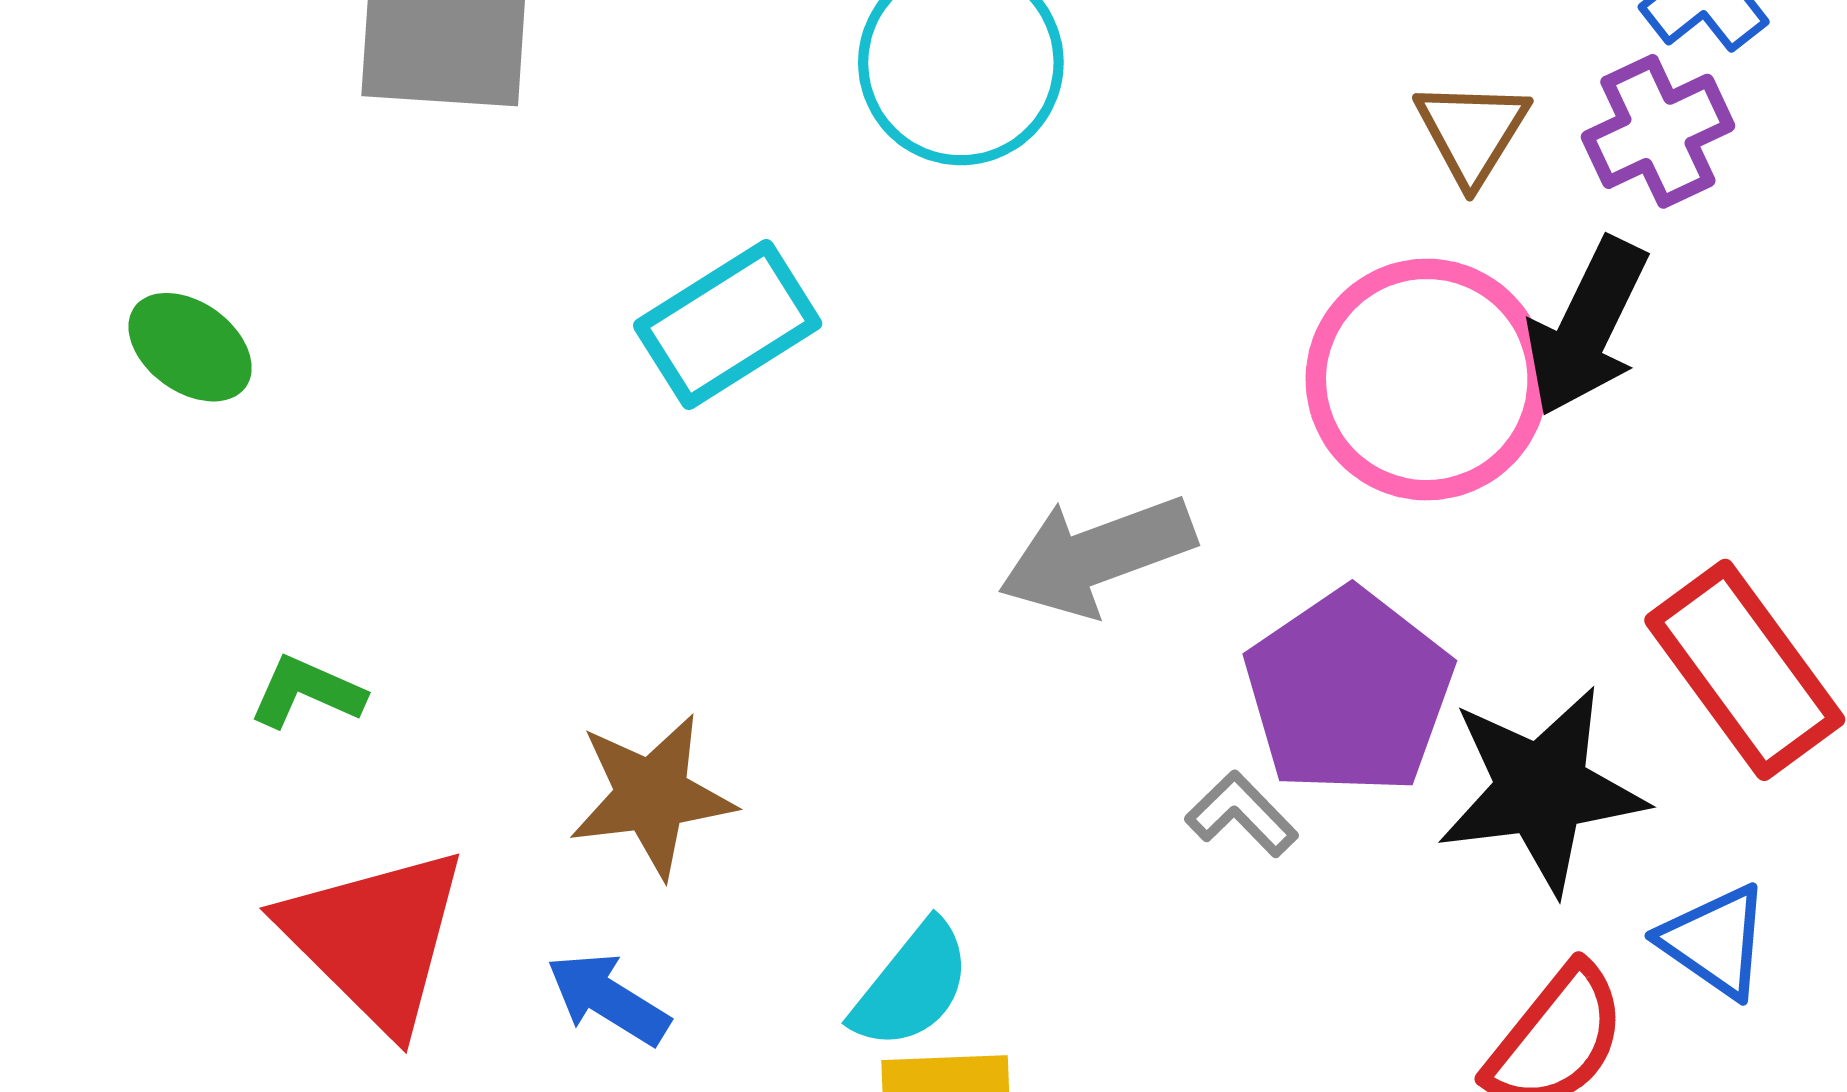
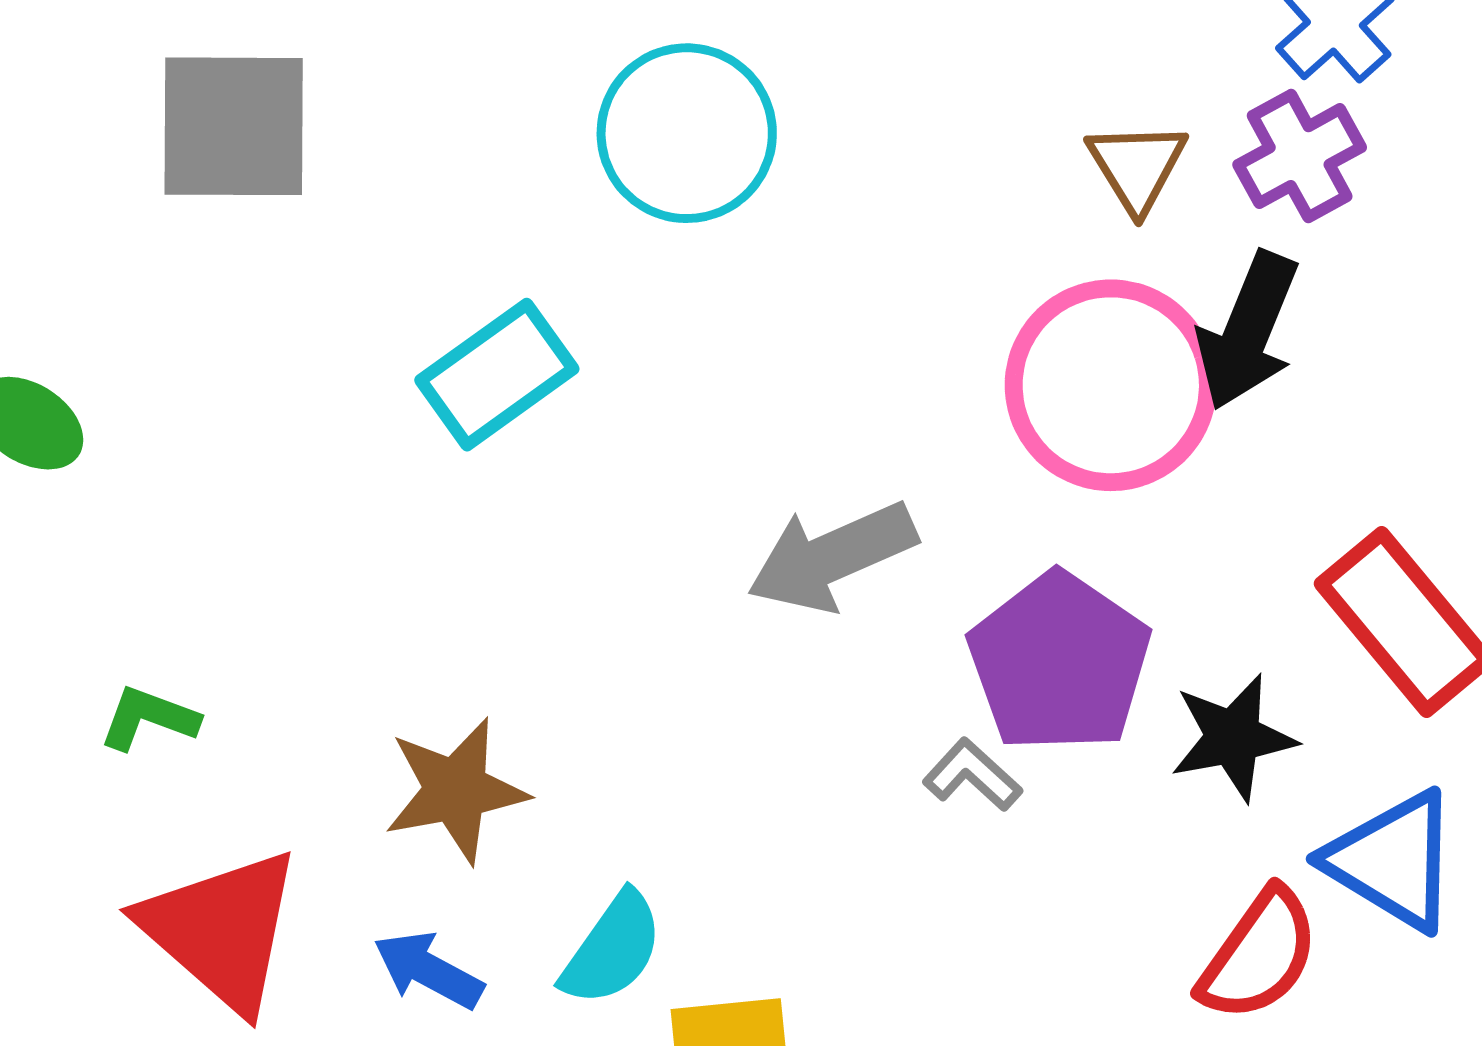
black star: (1542, 790) -> (1233, 737), size x0.7
blue triangle: (1715, 941) -> (1393, 861), size x1.4
cyan semicircle: (912, 985) -> (612, 949), moved

